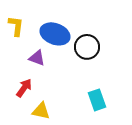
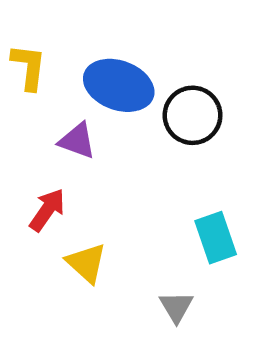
yellow triangle: (41, 111) -> (86, 263), turned 30

